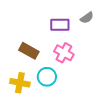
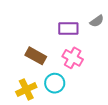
yellow cross: (20, 83) -> (26, 89), turned -36

